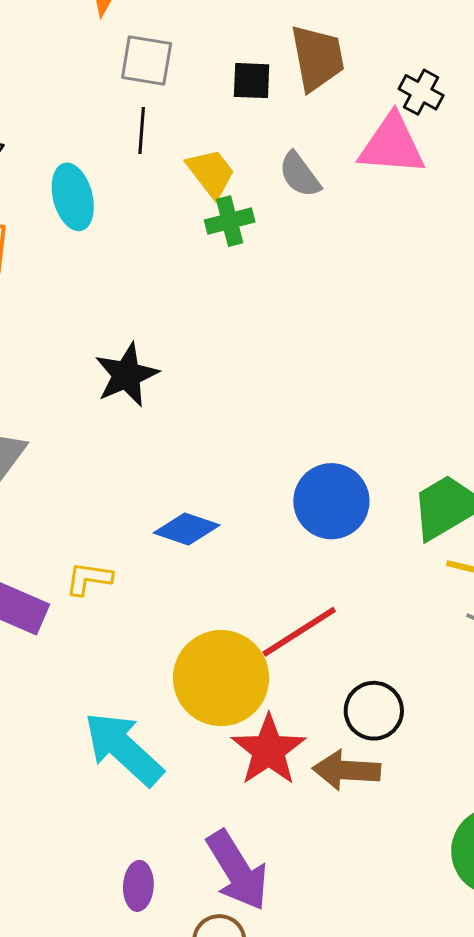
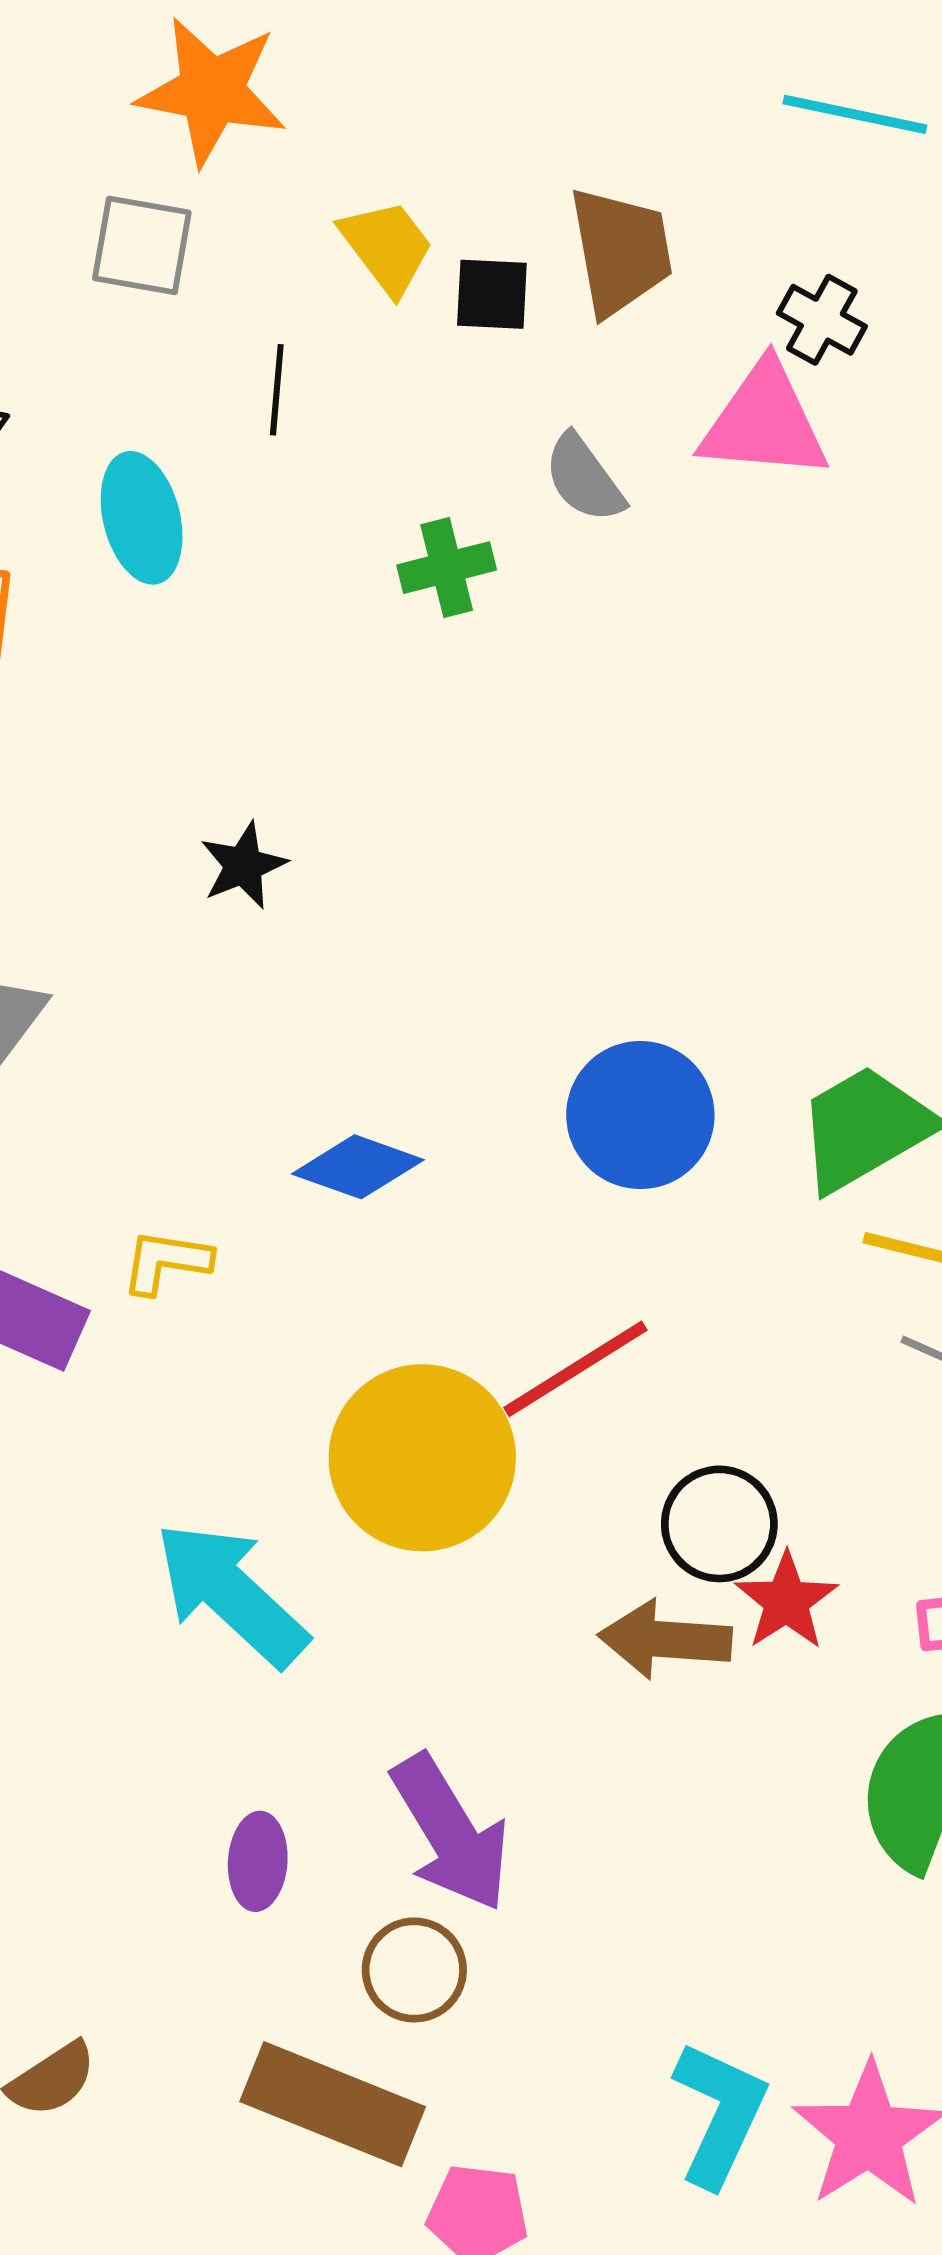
gray square: (147, 61) -> (142, 245), moved
yellow trapezoid: (211, 173) -> (387, 247), moved
black star: (127, 375) -> (243, 866), size x0.7
red star: (269, 750) -> (786, 1601), moved, size x0.7

